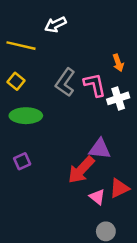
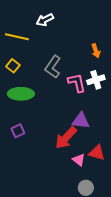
pink L-shape: (95, 85) -> (77, 83), moved
red triangle: (119, 188) -> (97, 153), turned 42

